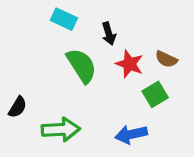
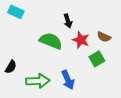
cyan rectangle: (64, 19) -> (16, 12), moved
green semicircle: (82, 66) -> (51, 41), turned -35
blue arrow: (131, 134) -> (68, 80), moved, turned -102

